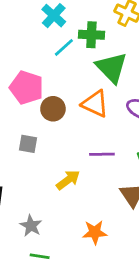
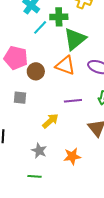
green triangle: (112, 68) -> (75, 39), turned 40
gray star: (31, 226) -> (39, 151), moved

